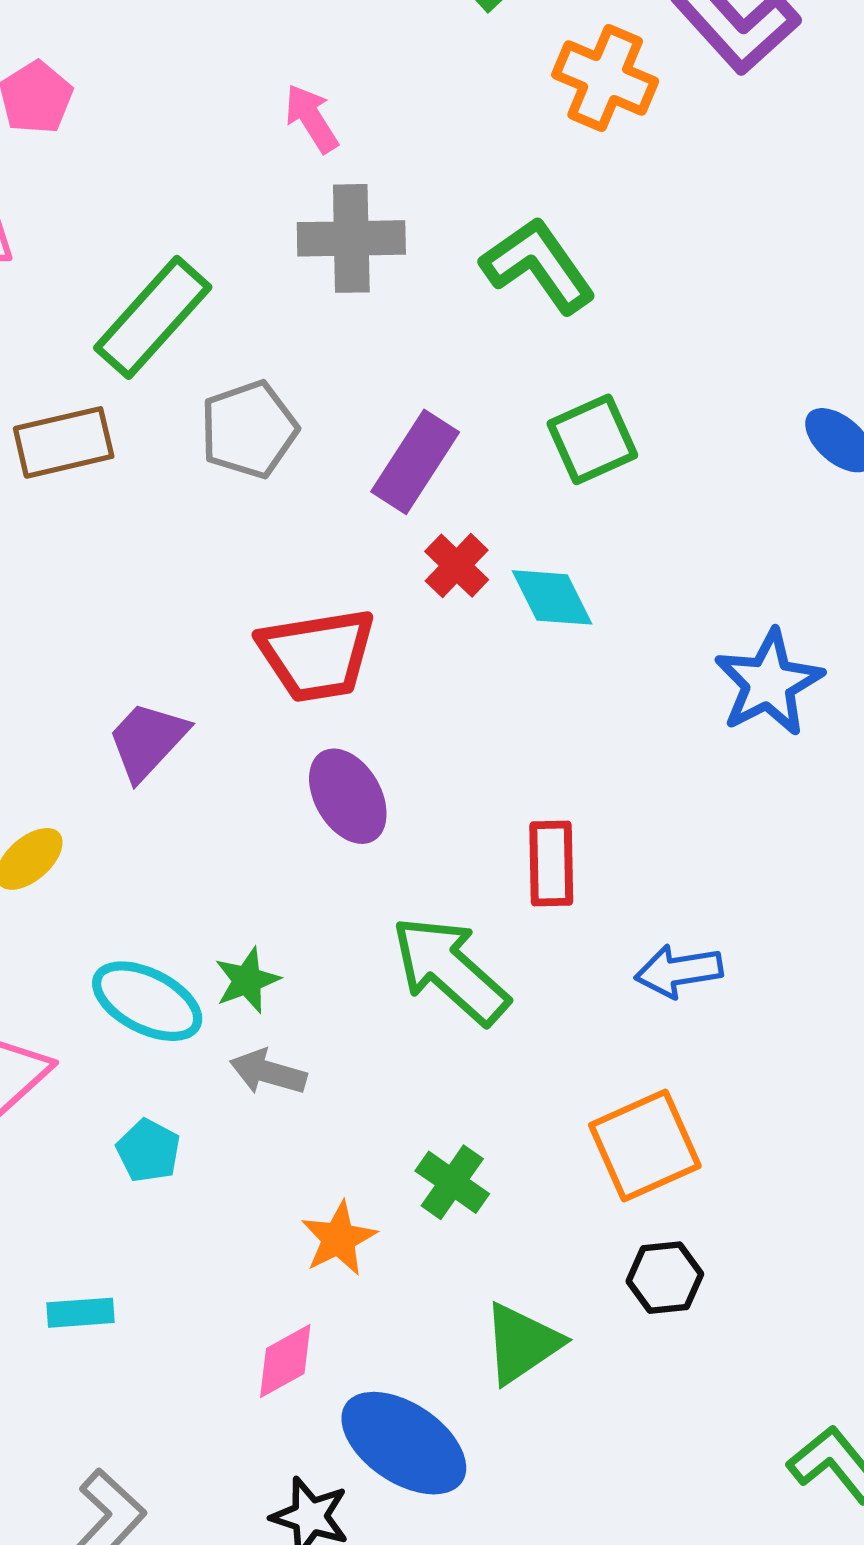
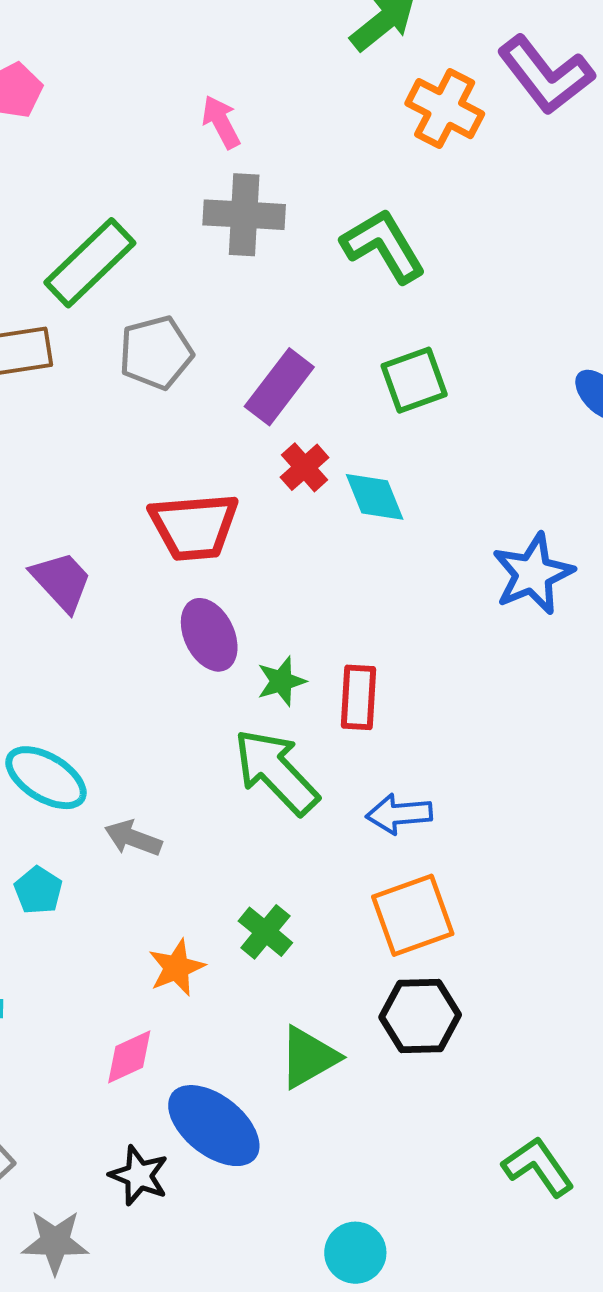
purple trapezoid: (147, 741) -> (61, 581), turned 90
blue arrow: (679, 971) -> (399, 814), moved
green star: (247, 980) -> (281, 681), moved
black hexagon: (665, 1278) -> (420, 1016), size x1.4

